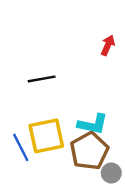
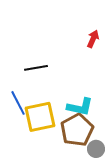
blue line: (21, 147) -> (18, 103), moved

